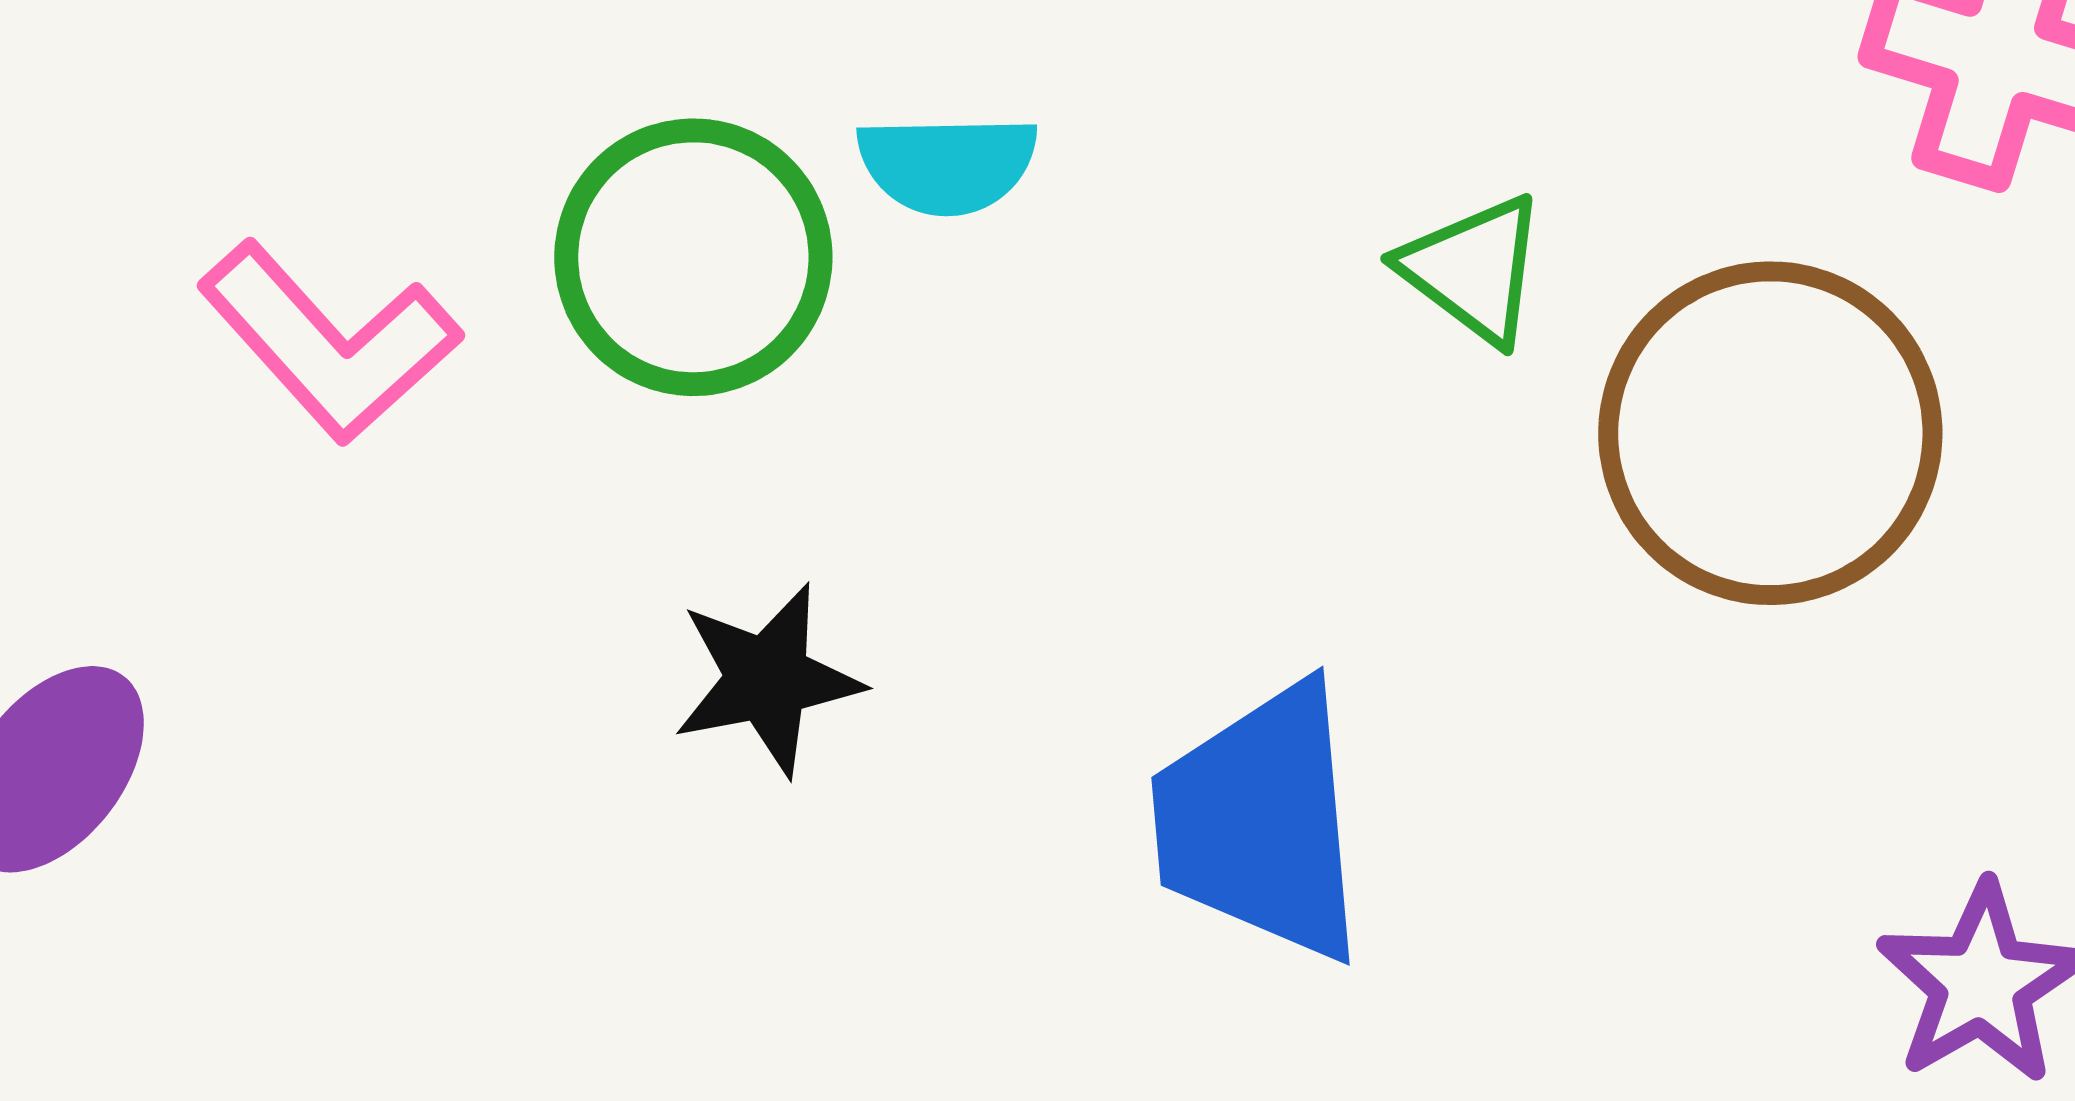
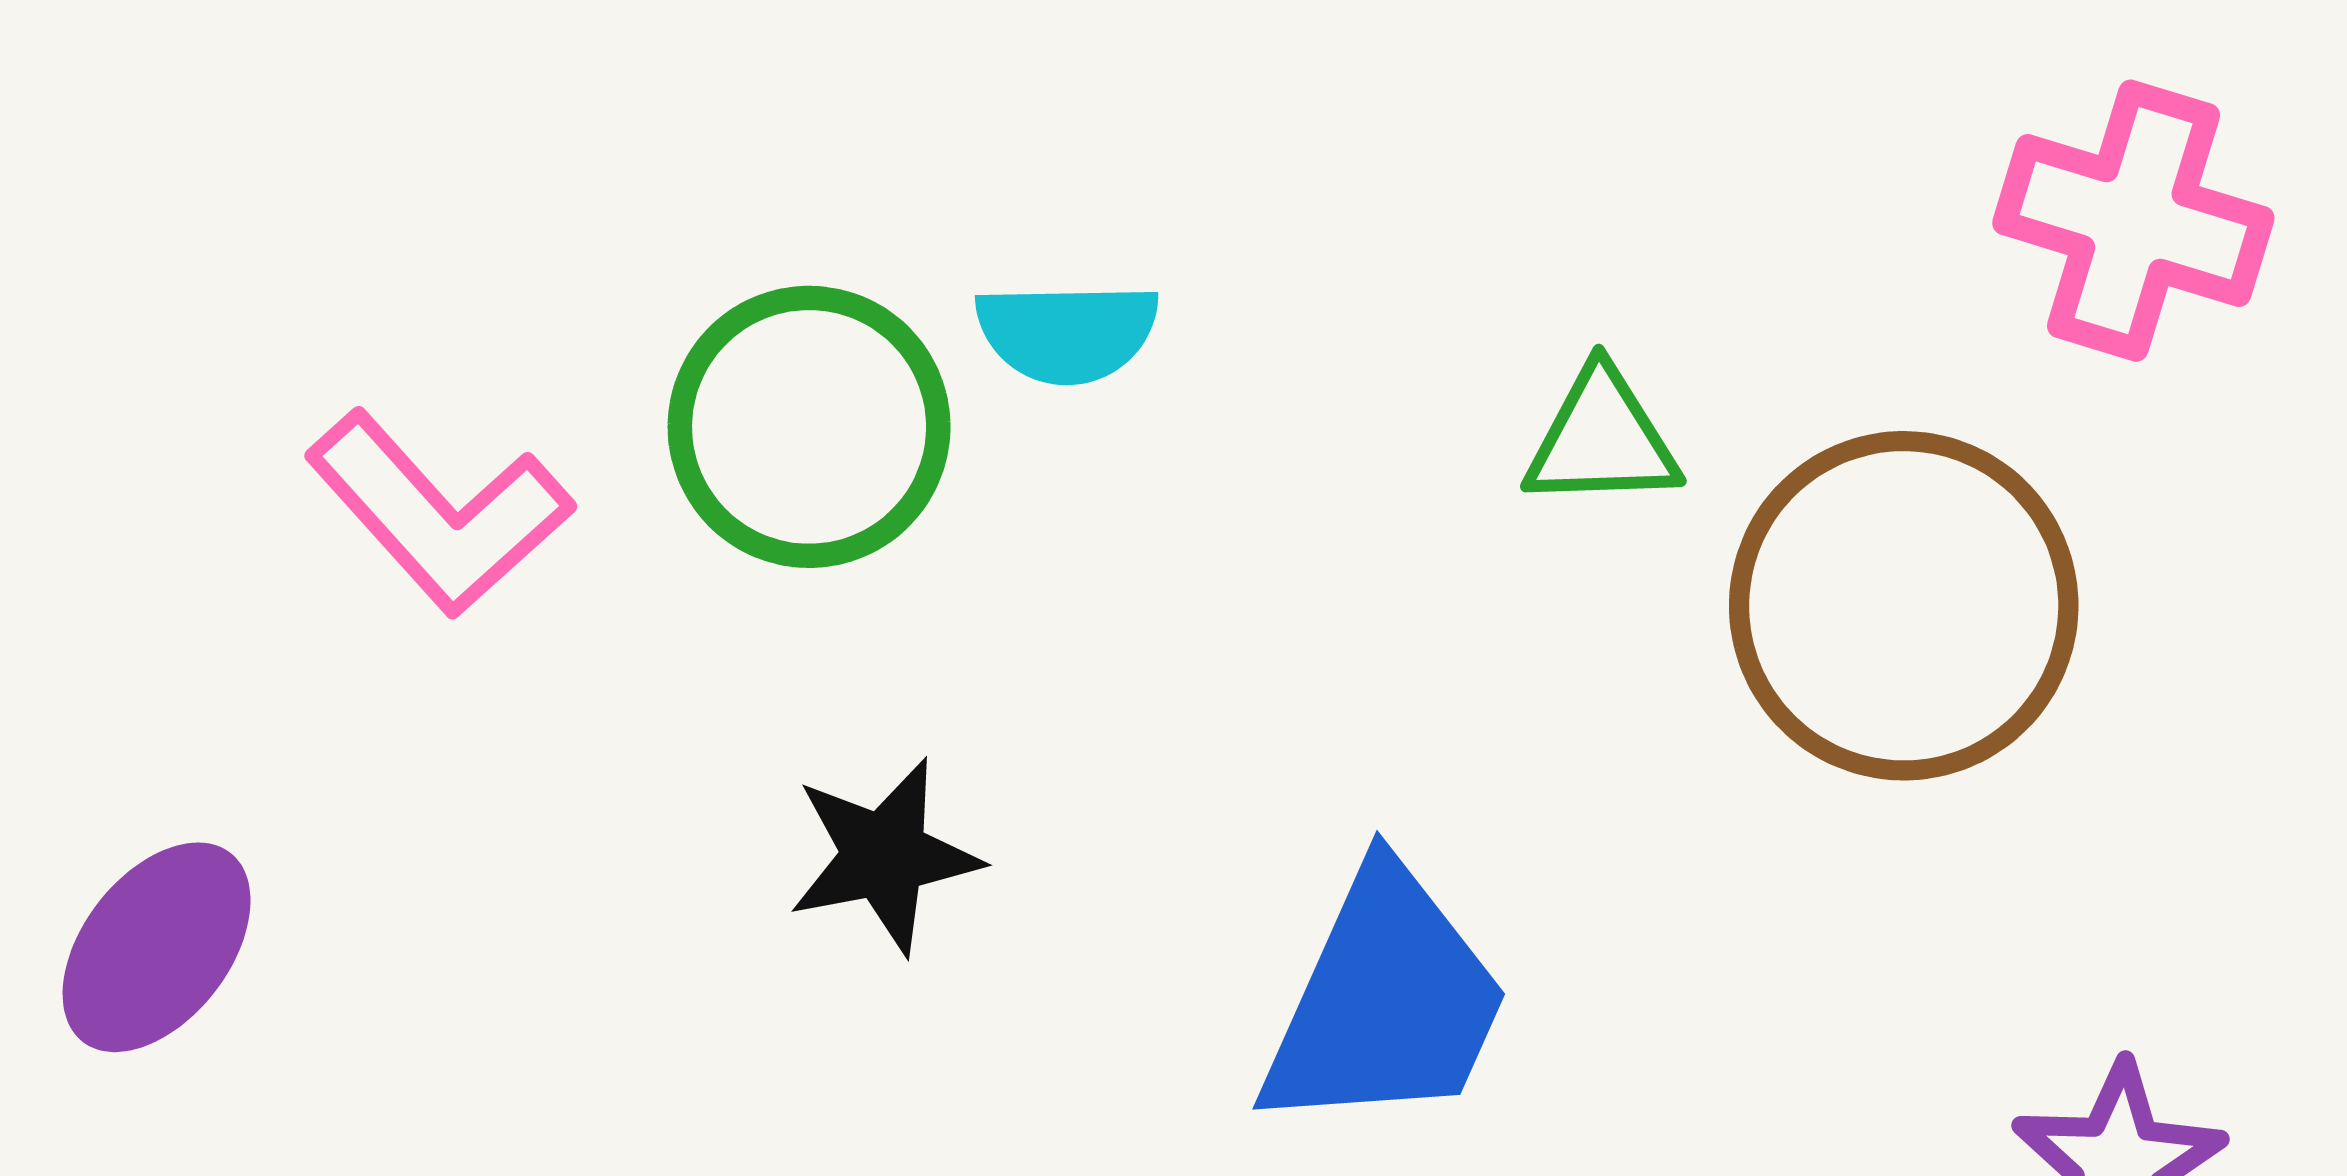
green triangle: (1473, 269) -> (1602, 439), turned -39
blue trapezoid: (1260, 822) -> (1385, 1001), turned -151

